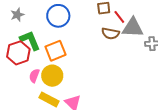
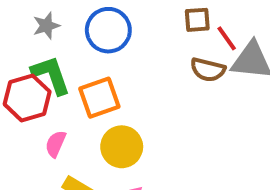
gray star: (17, 15) -> (46, 26), moved
yellow circle: (52, 76) -> (122, 147), moved

